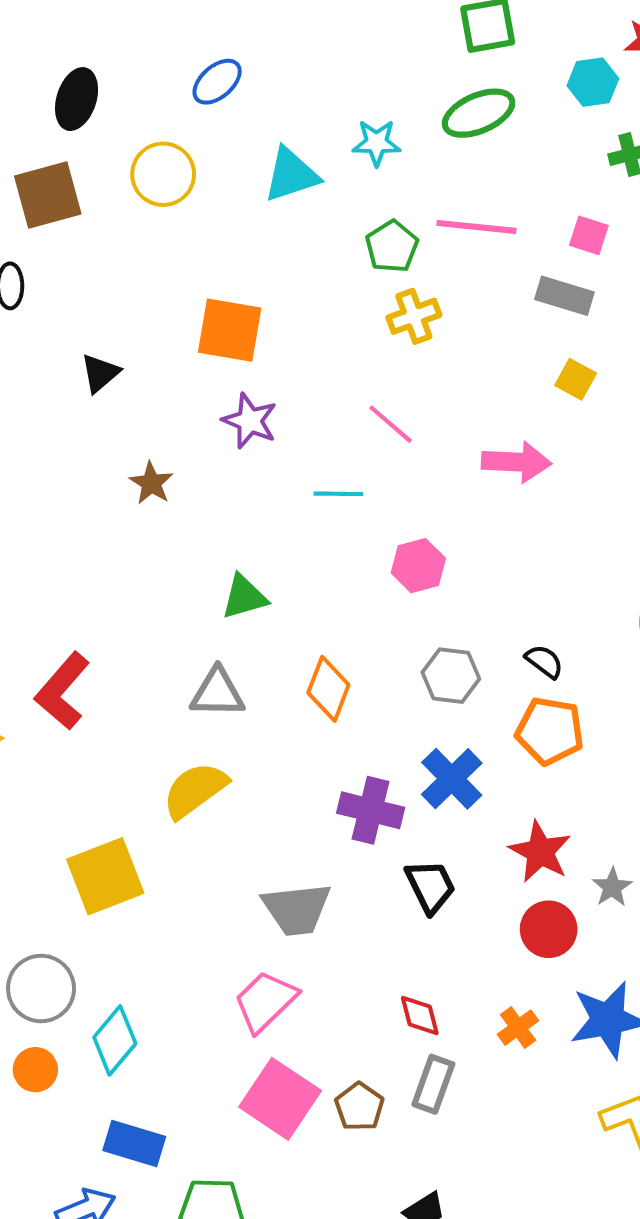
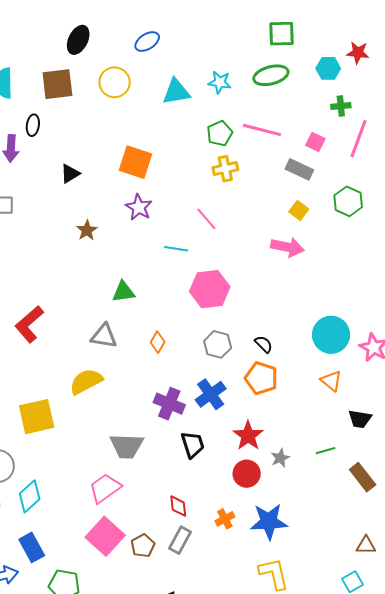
pink arrow: (516, 462) -> (287, 247), moved
pink hexagon: (418, 566) -> (210, 289), size x1.5
orange diamond: (328, 689) -> (158, 342), size x0.7
blue rectangle: (134, 1144) -> (32, 547), turned 36

